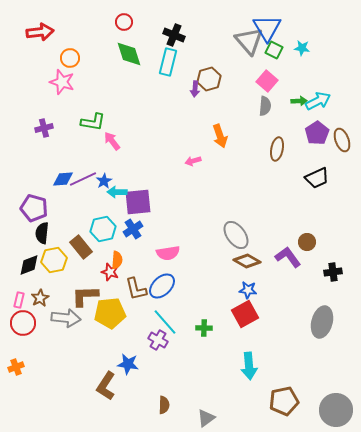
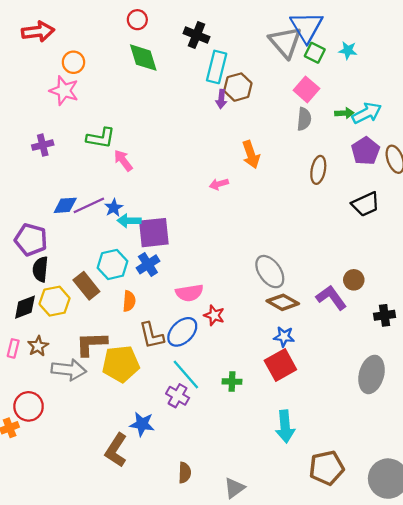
cyan rectangle: (168, 62) -> (217, 67), moved
red star: (110, 272) -> (214, 315), moved
red circle: (23, 323) -> (29, 406), moved

